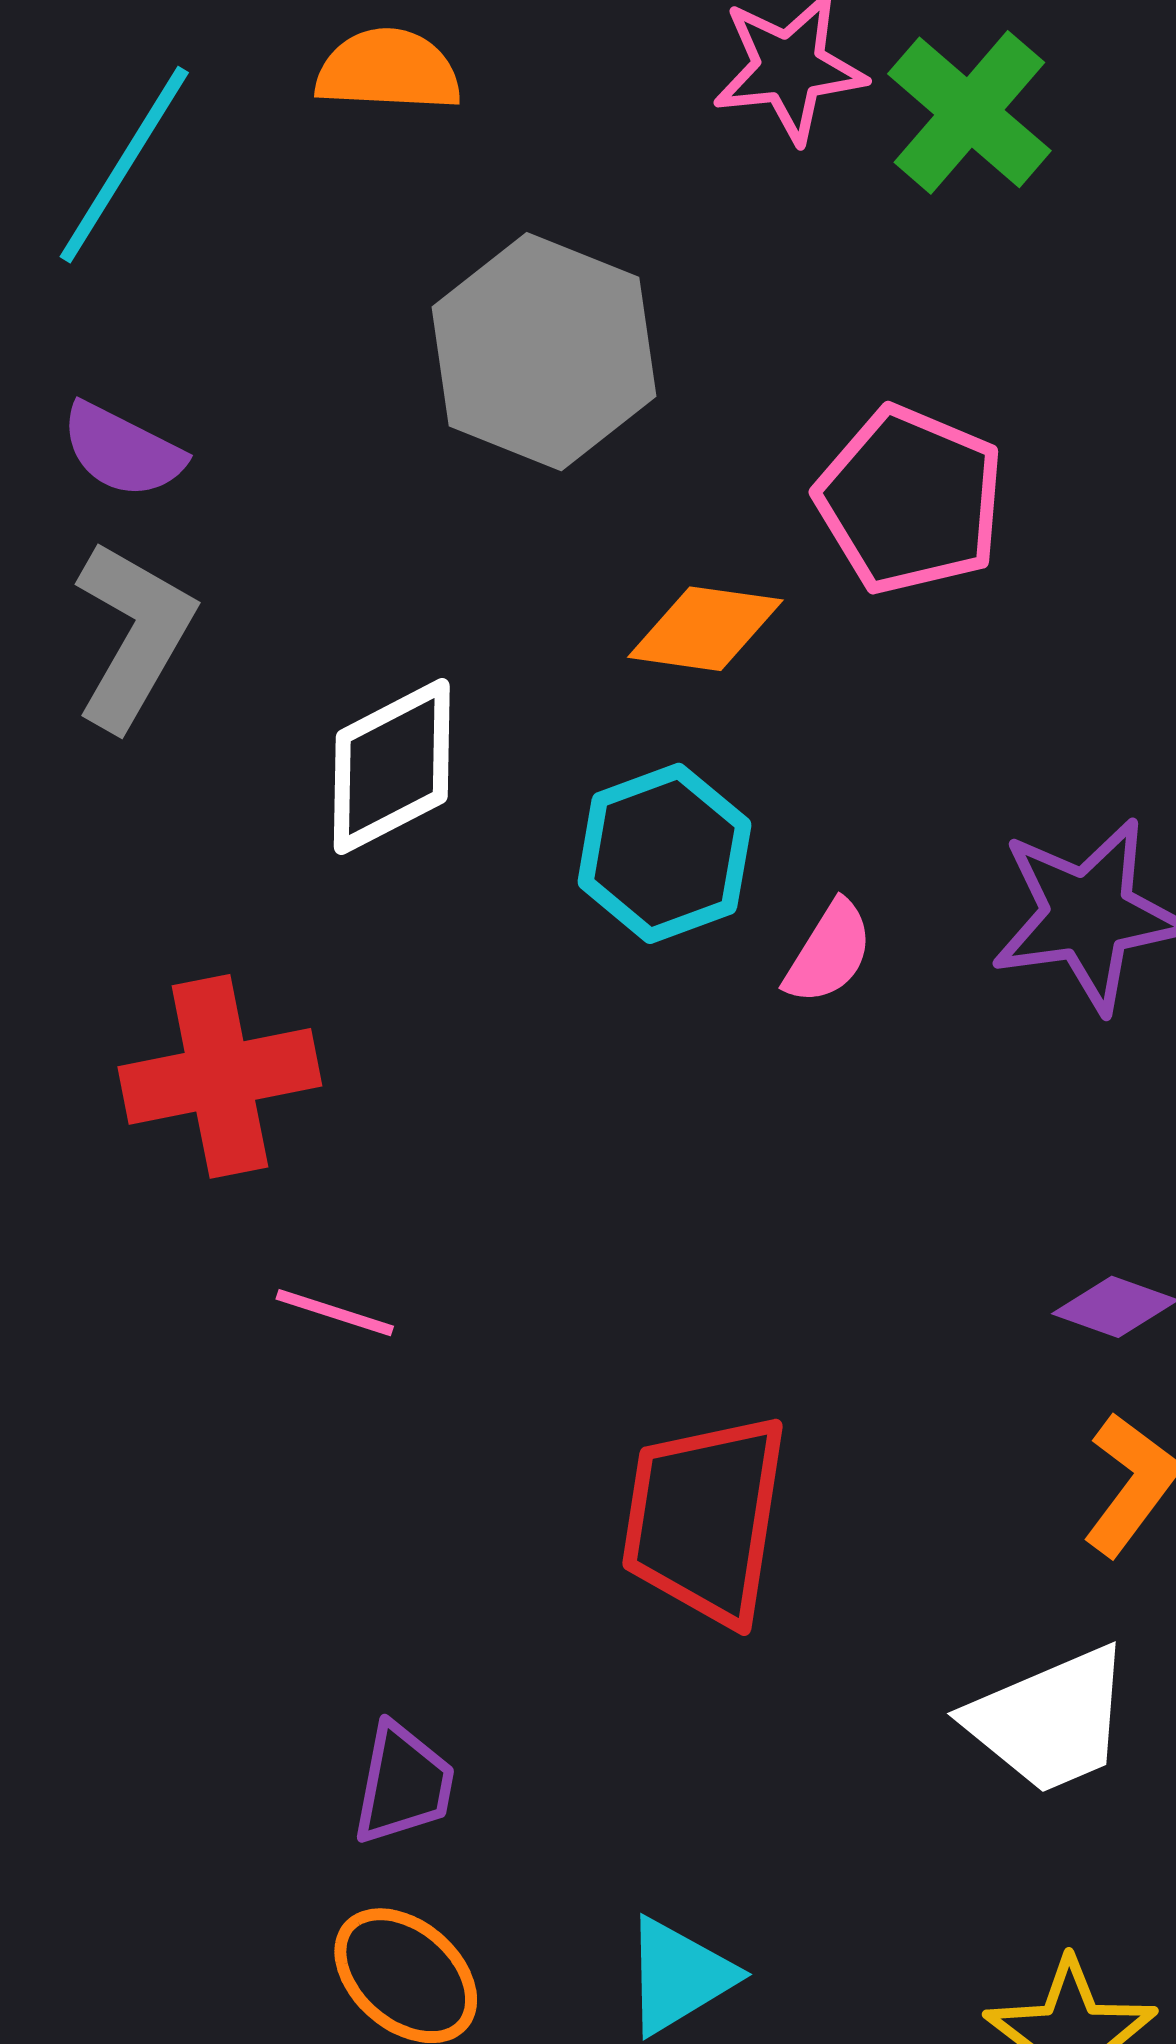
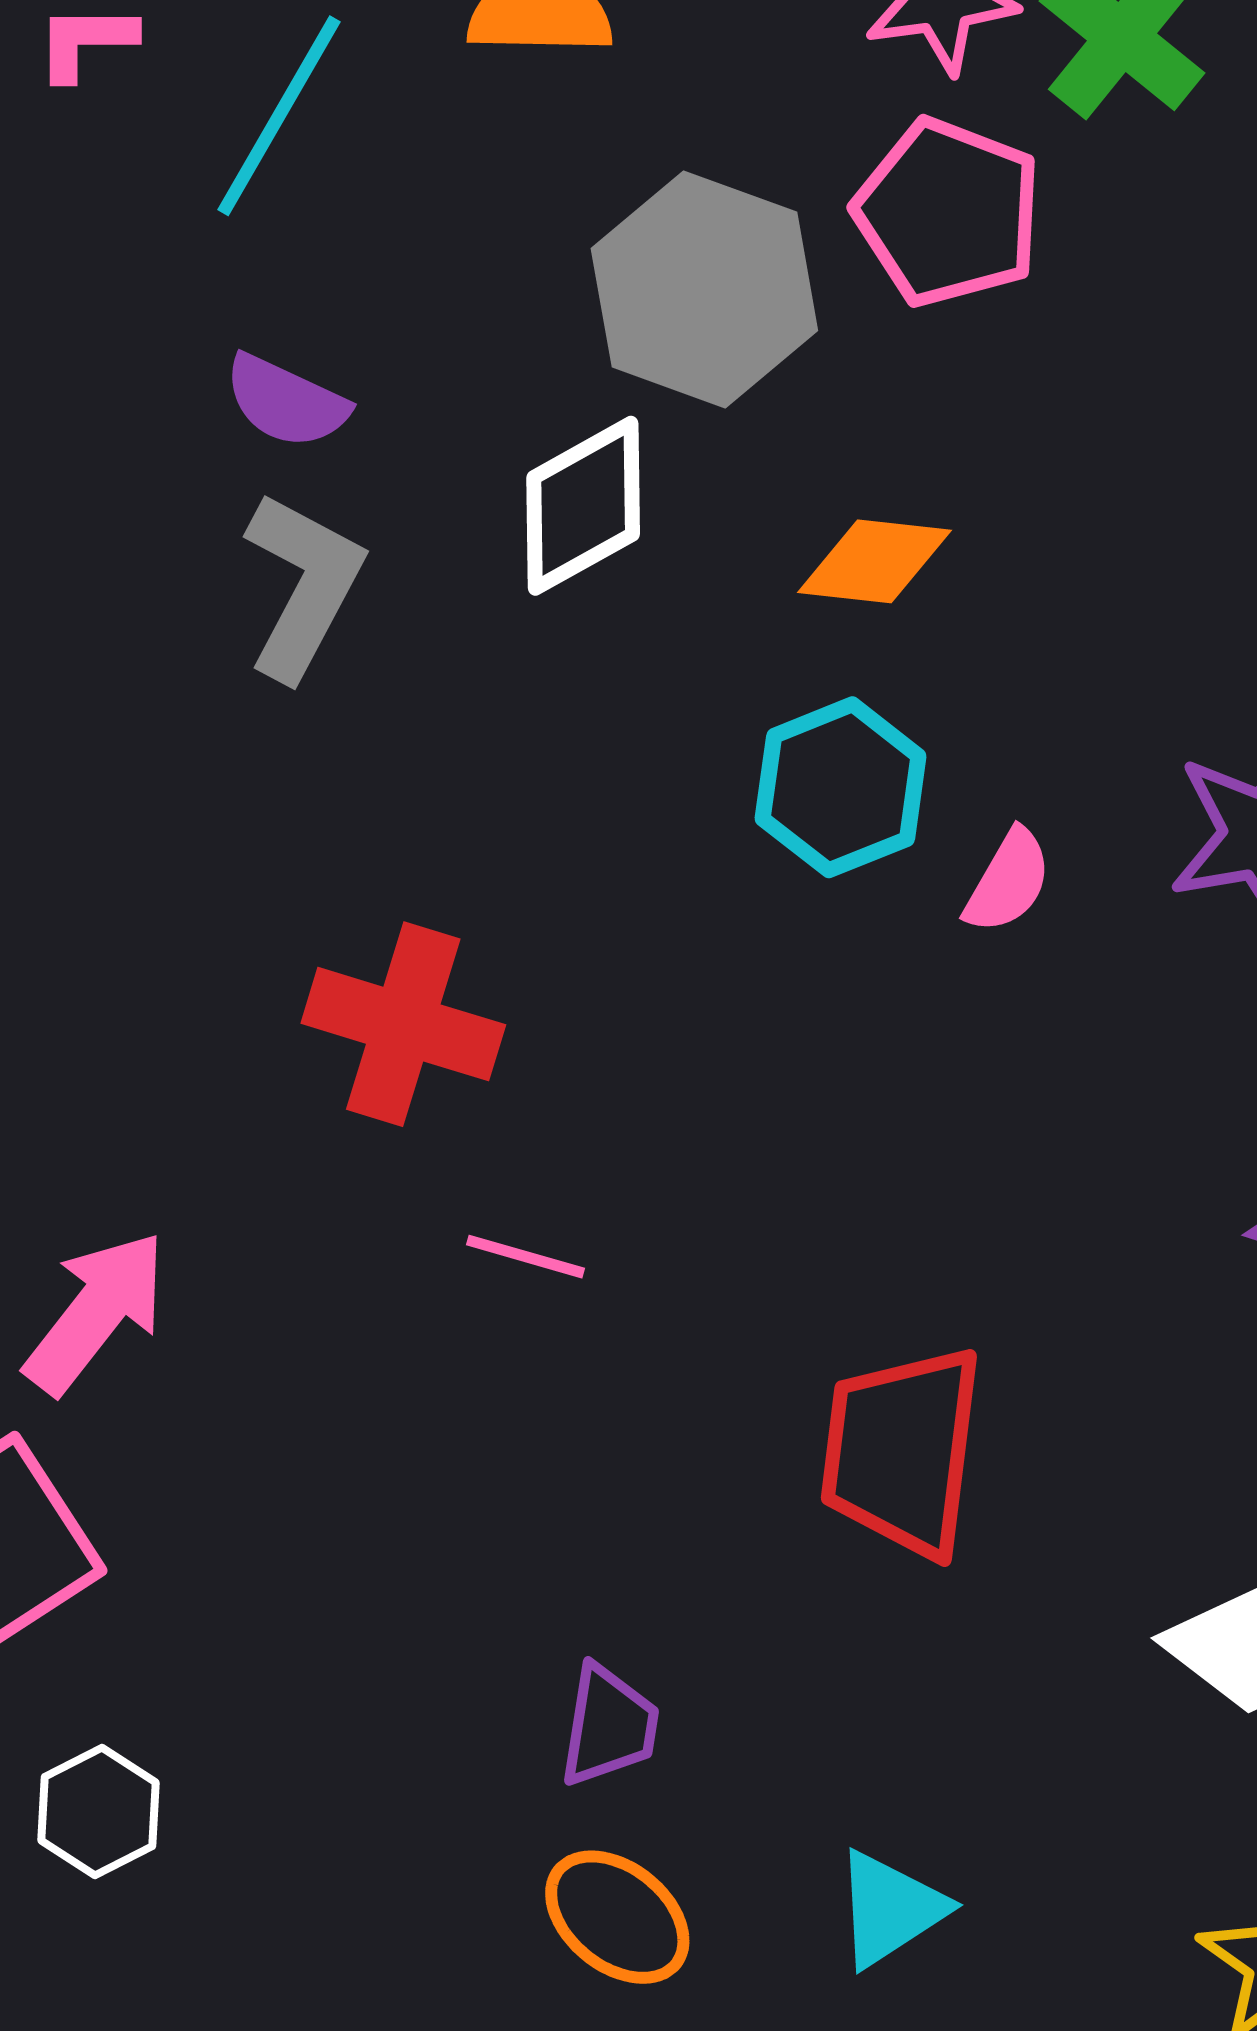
pink pentagon: (910, 500) -> (948, 212), moved
white diamond: (392, 767) -> (583, 506), moved
red cross: (220, 1076) -> (403, 1024), turned 30

